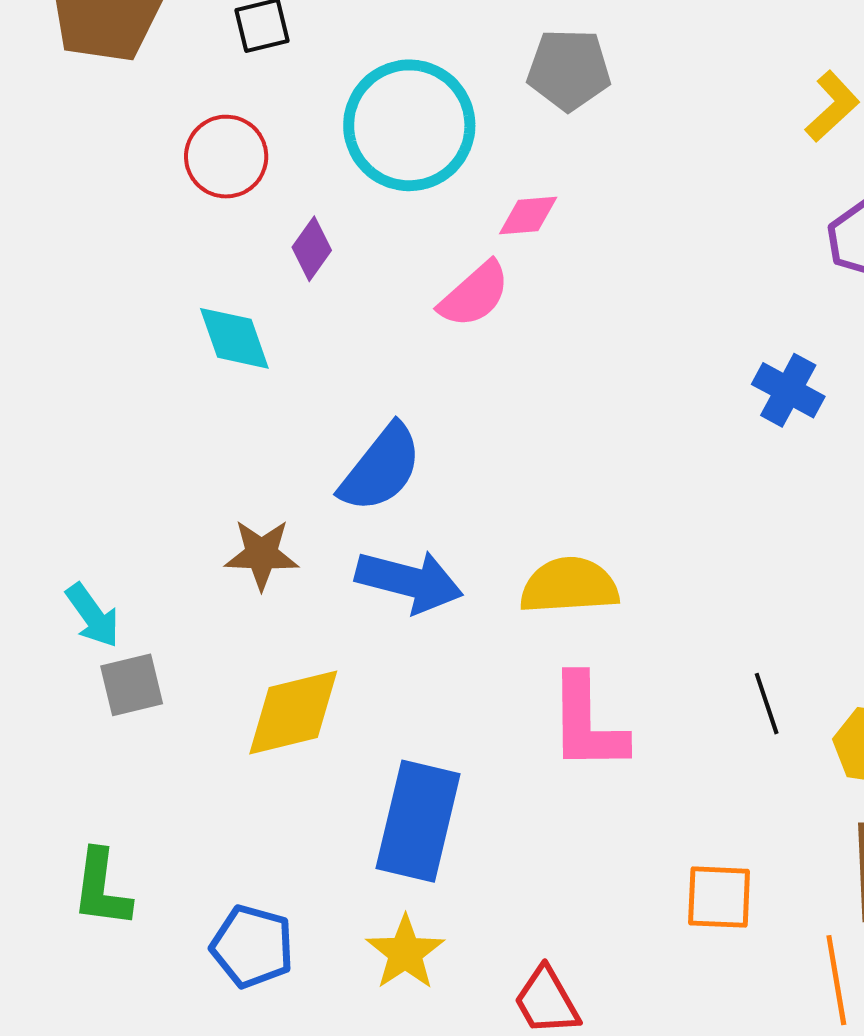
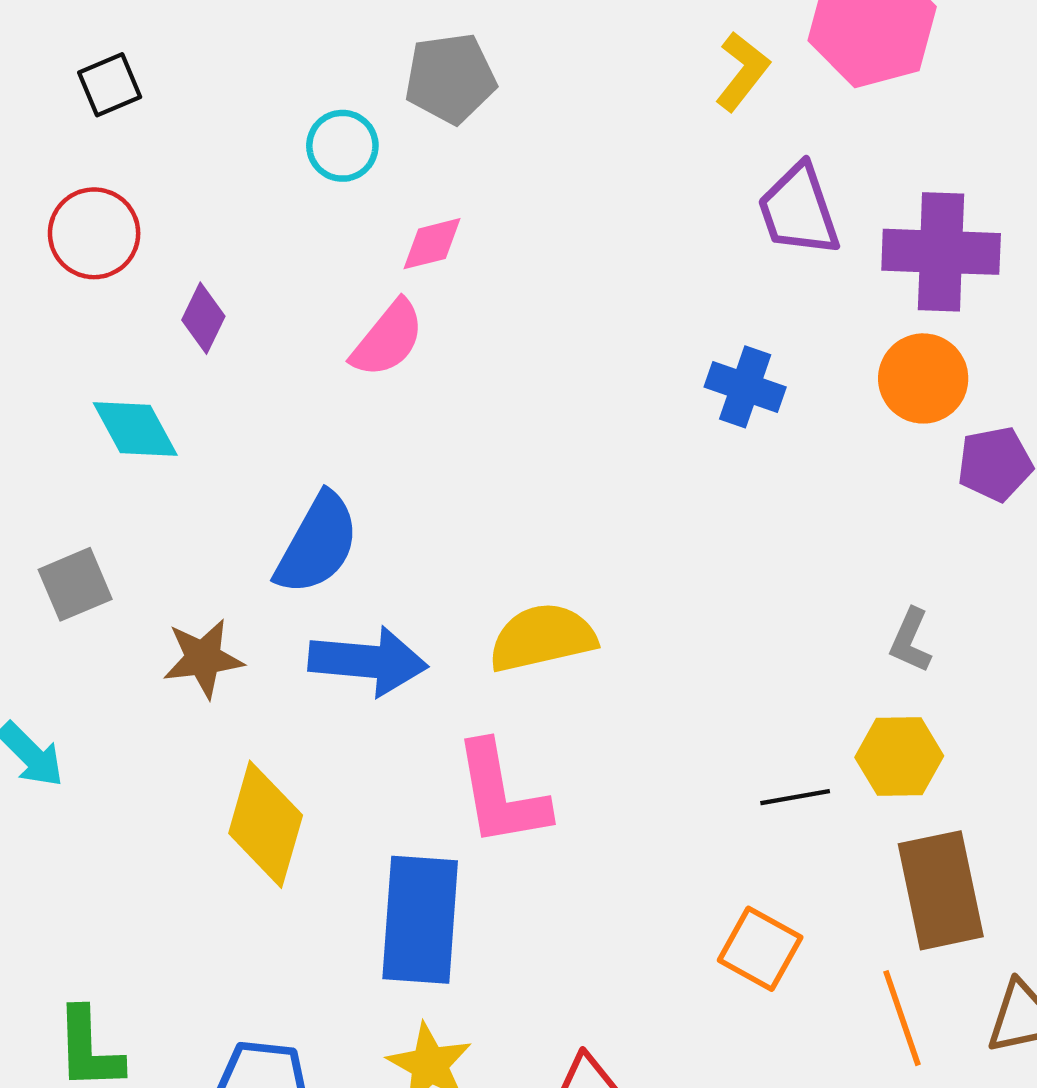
cyan circle: (409, 125) -> (342, 146), moved, size x0.5
gray square: (132, 685) -> (75, 584), moved
black line: (767, 704) -> (795, 797), moved, turned -72
yellow diamond: (293, 712) -> (266, 824), turned -51
pink L-shape: (587, 723) -> (501, 794), moved
orange square: (719, 897) -> (760, 949), turned 36

